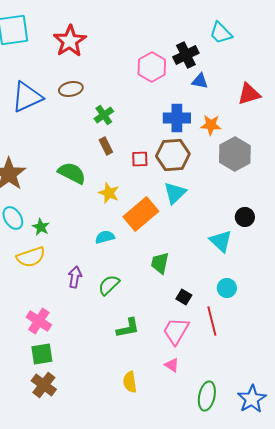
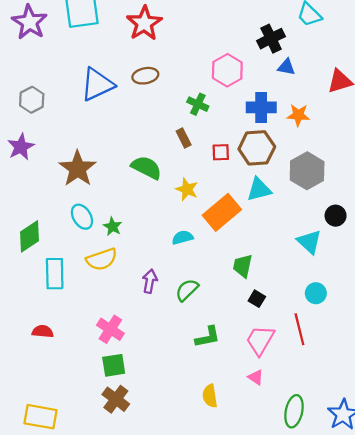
pink hexagon: (152, 67) -> (227, 70), moved
green cross: (104, 115) -> (198, 104), moved, turned -30
gray hexagon: (235, 154) -> (307, 171), moved
cyan triangle: (175, 193) -> (259, 189), turned 30
black square: (184, 297) -> (257, 299), moved

